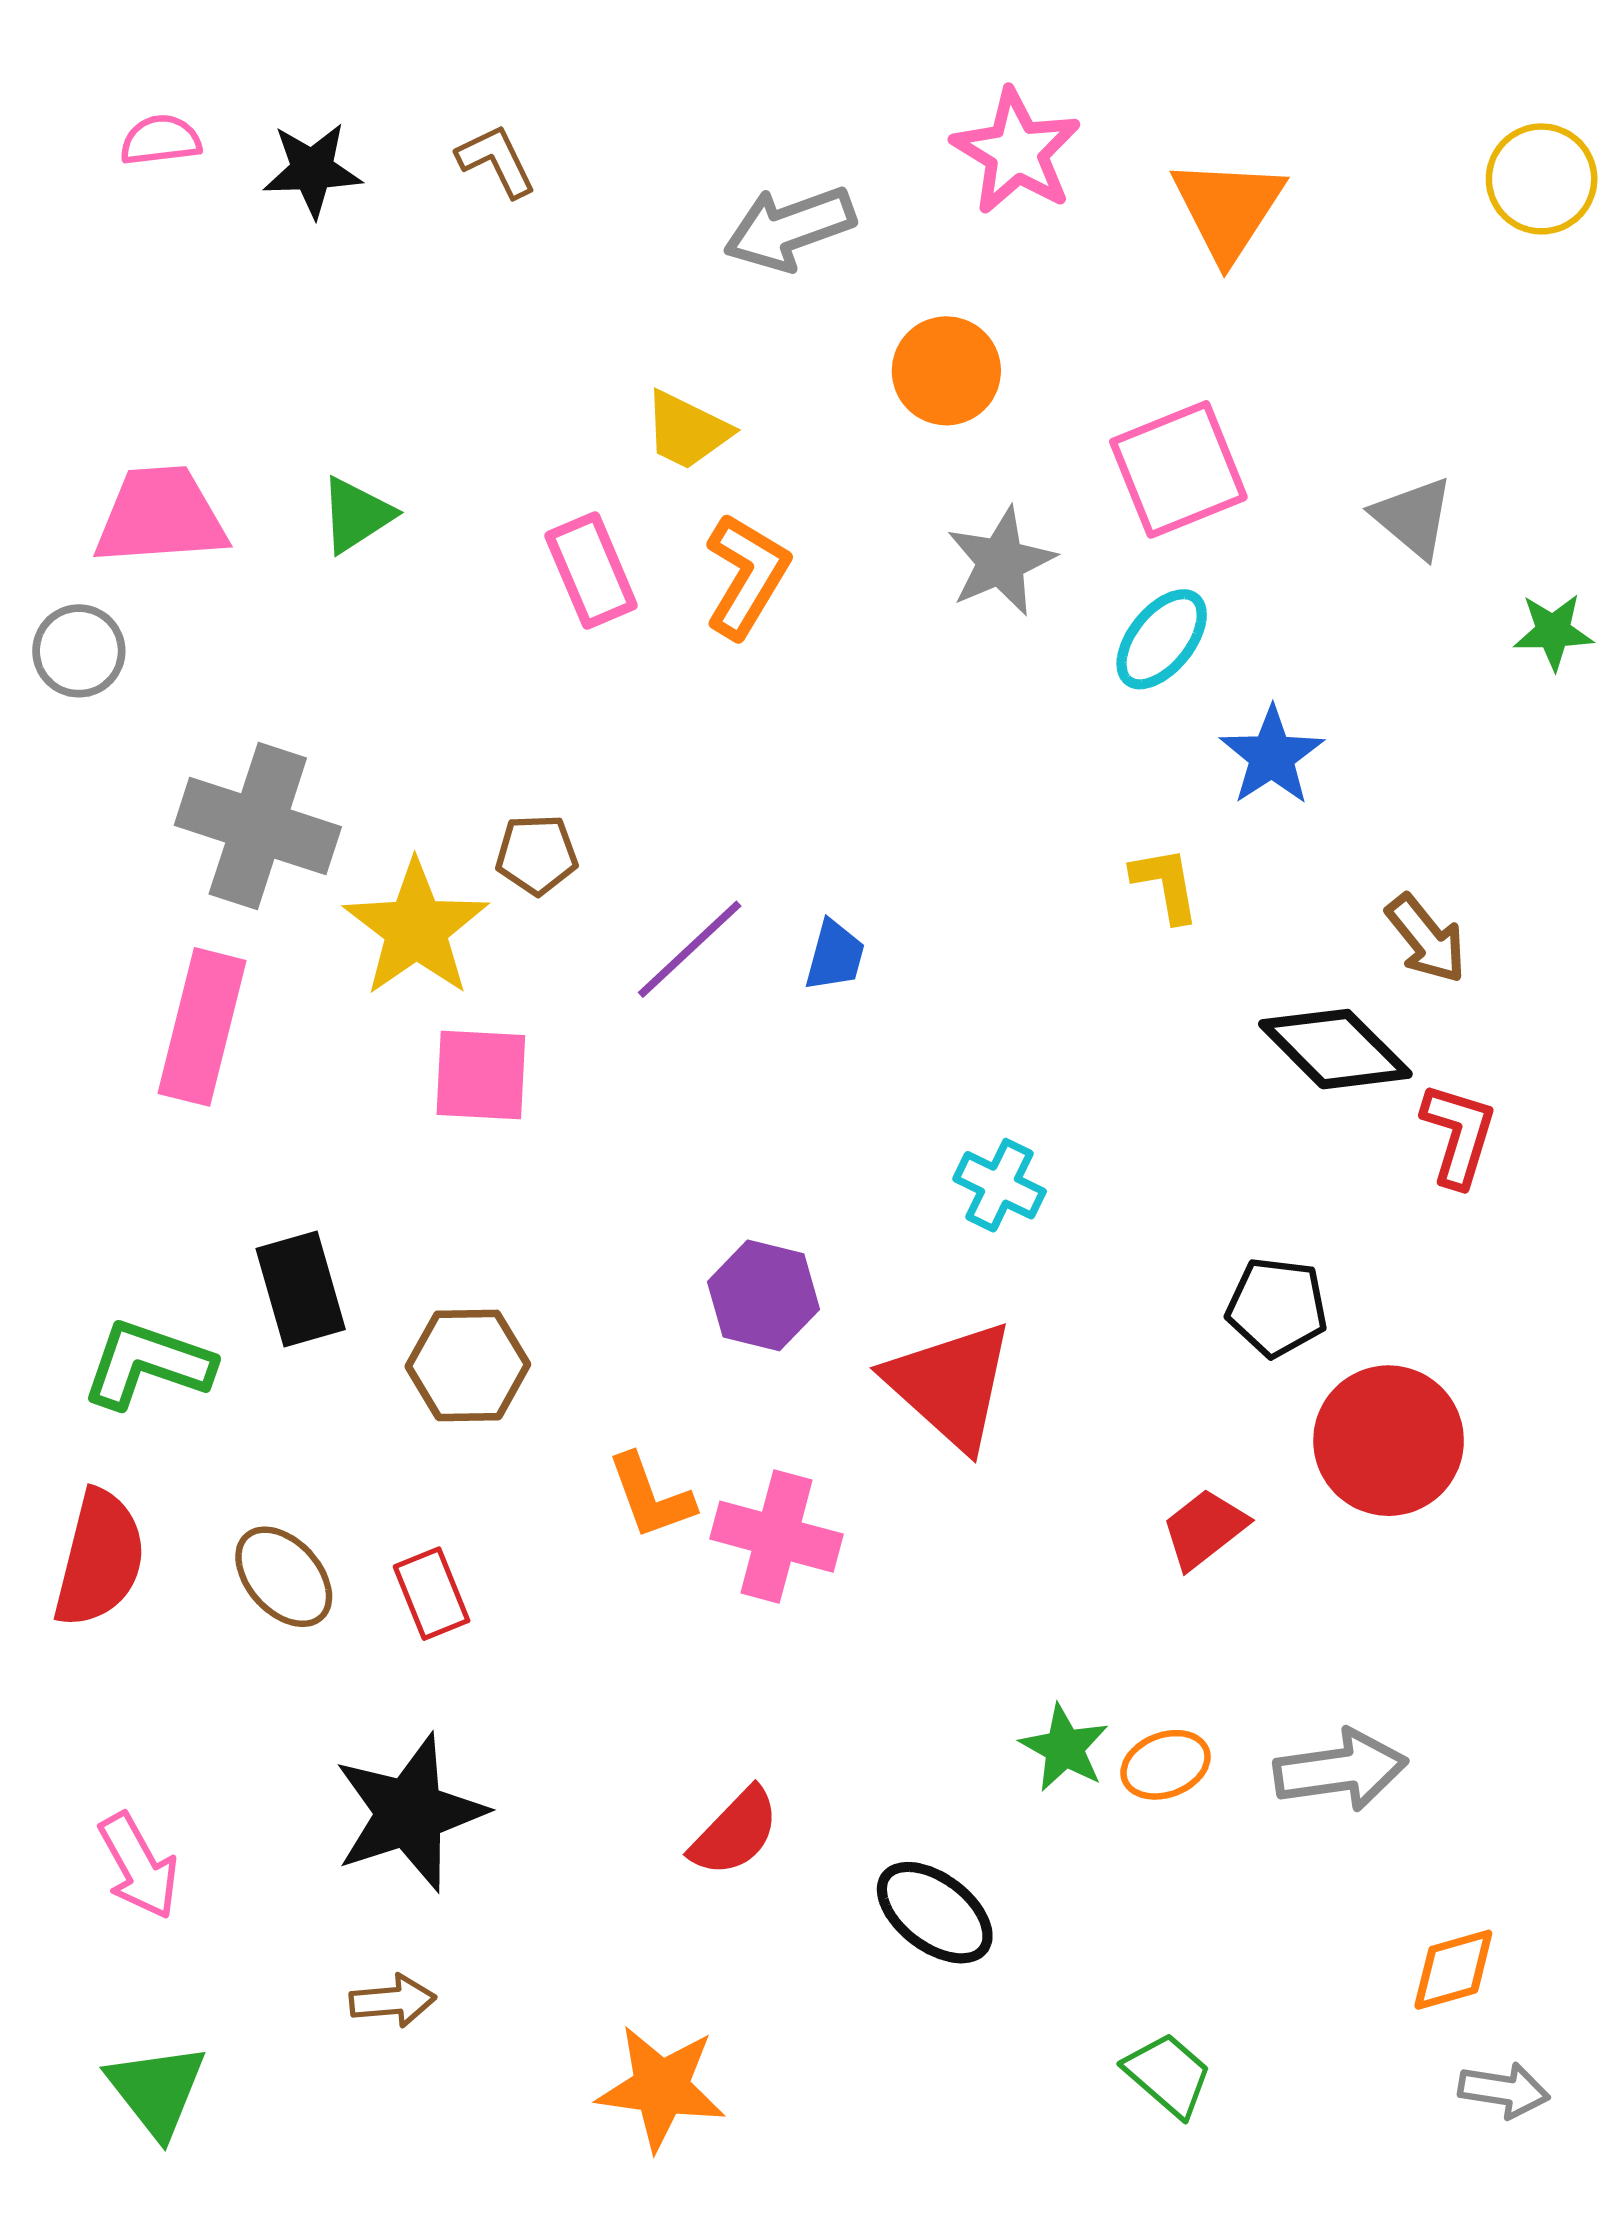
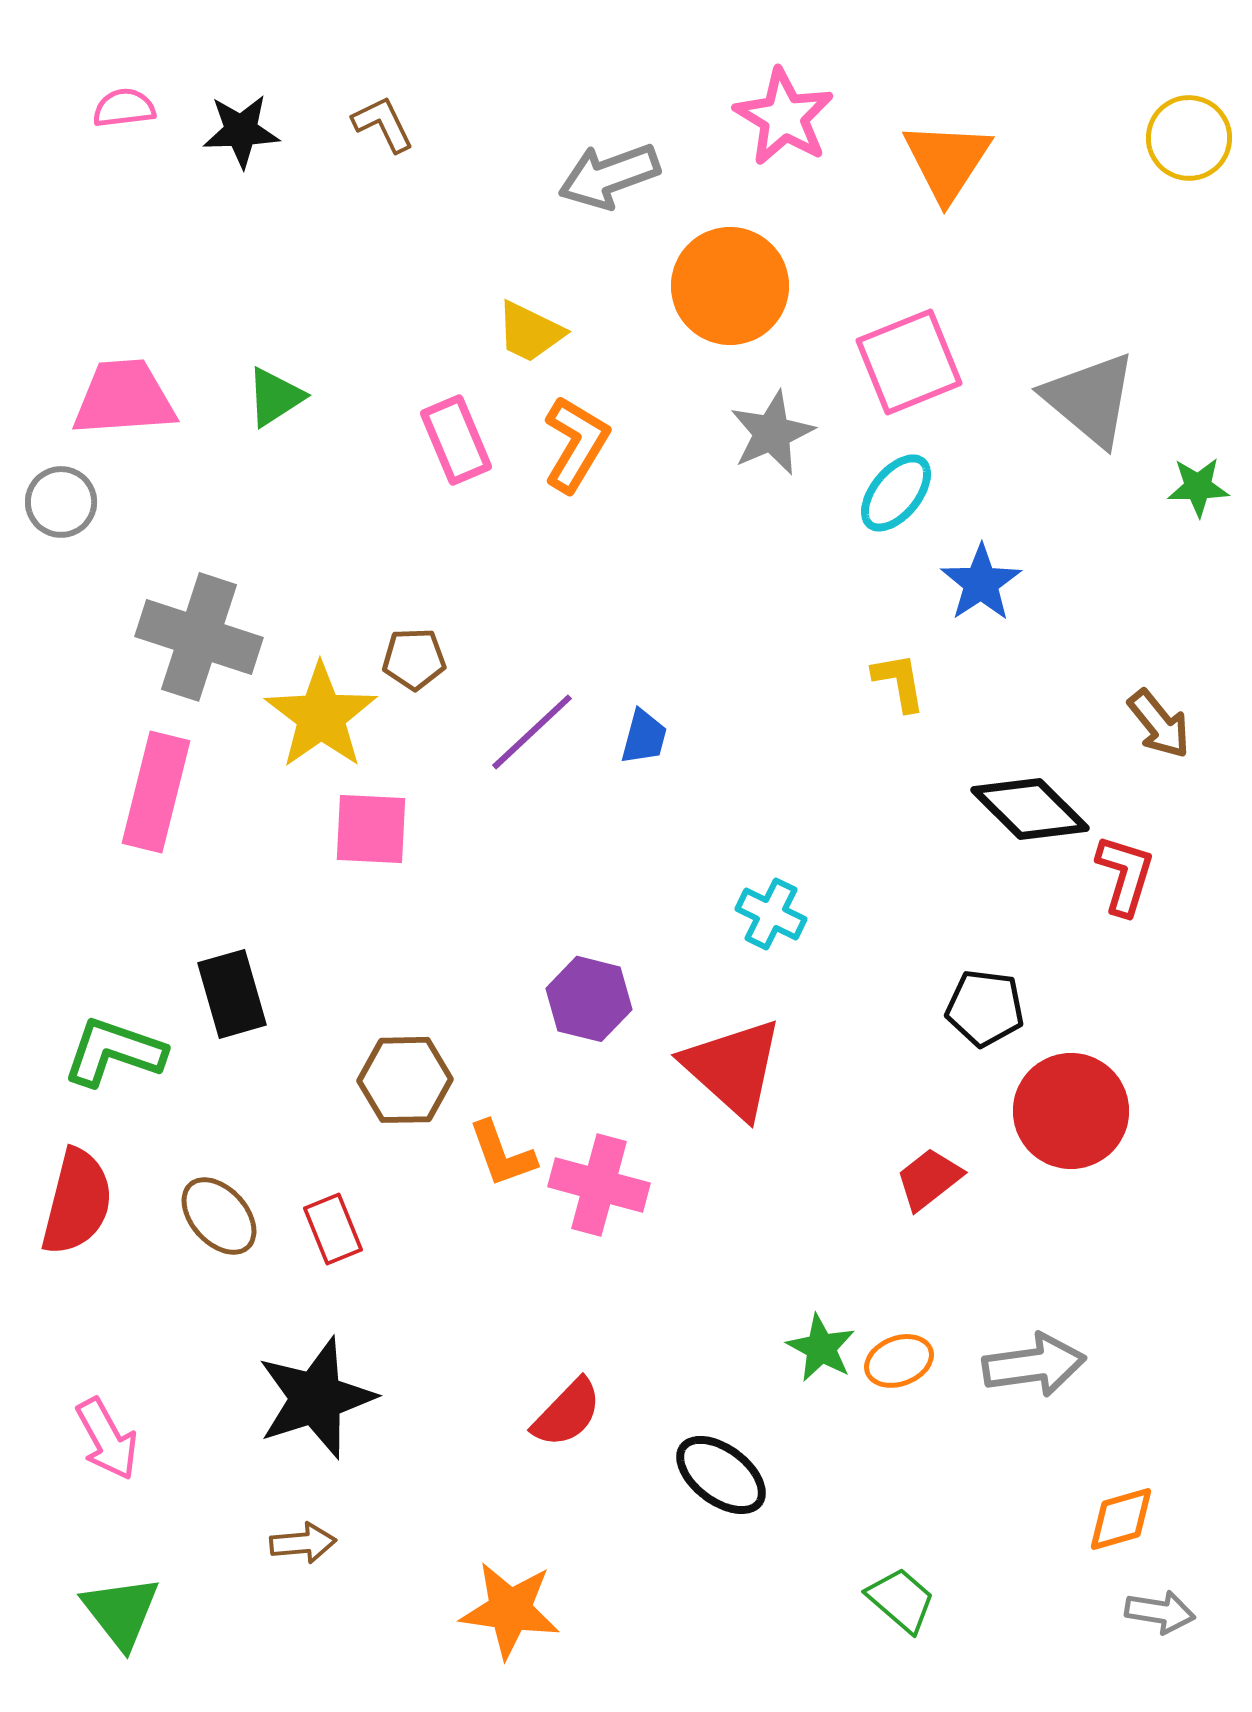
orange circle: (946, 371) -> (730, 286), size x1.4
gray triangle: (1413, 517) -> (1090, 399), size x1.5
brown arrow: (1426, 939) -> (1159, 724), moved
brown hexagon: (468, 1365) -> (405, 1080), moved

